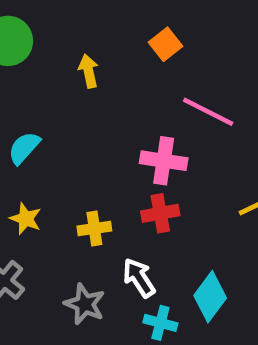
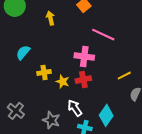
yellow star: (26, 219) -> (63, 82), moved
yellow cross: (94, 229) -> (44, 72), moved

